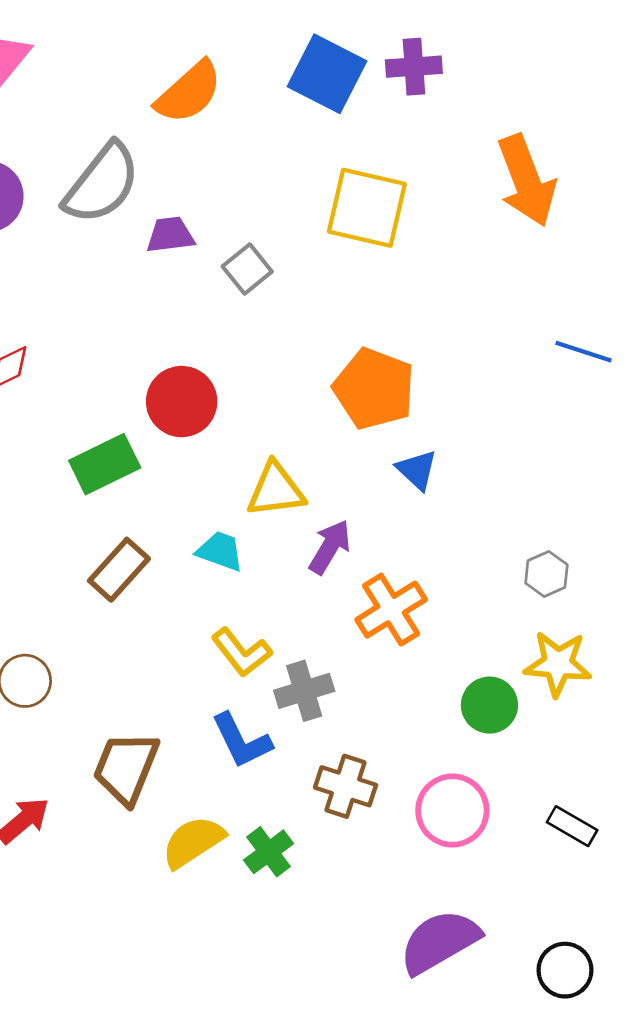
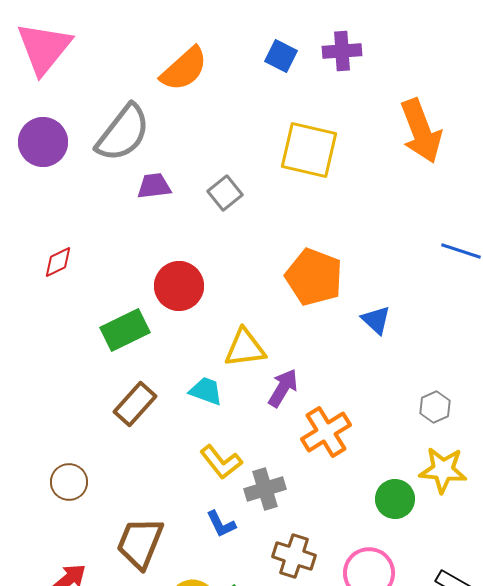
blue square: (327, 74) -> (281, 56), size x0.6
purple trapezoid: (170, 235) -> (154, 186), moved
blue triangle: (417, 470) -> (376, 320), moved
blue L-shape: (241, 741) -> (221, 524), size x0.7

